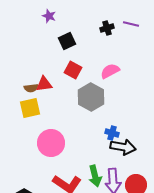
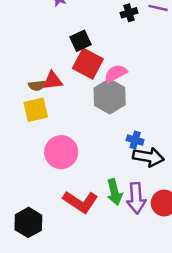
black square: (67, 41) -> (81, 41), moved
red square: (73, 70) -> (88, 64), size x1.4
pink semicircle: (110, 71) -> (116, 73), moved

